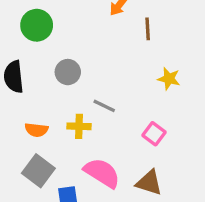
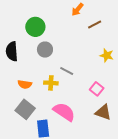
green circle: (37, 25) -> (35, 27), moved
brown line: (148, 29) -> (95, 25), turned 64
brown triangle: (149, 183) -> (103, 112), moved

